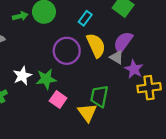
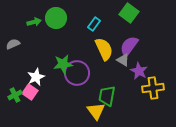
purple circle: (67, 51) -> (77, 73), moved
green star: (46, 79) -> (63, 64), moved
pink square: (58, 100) -> (30, 92), moved

